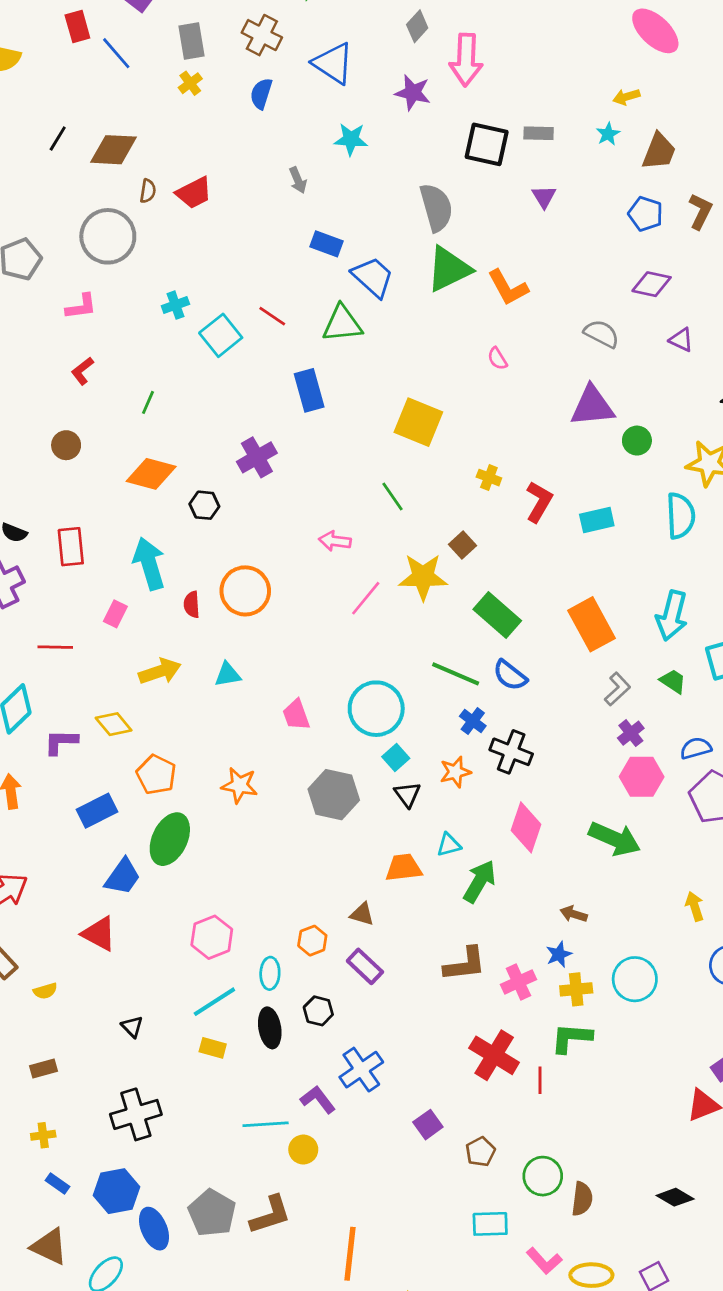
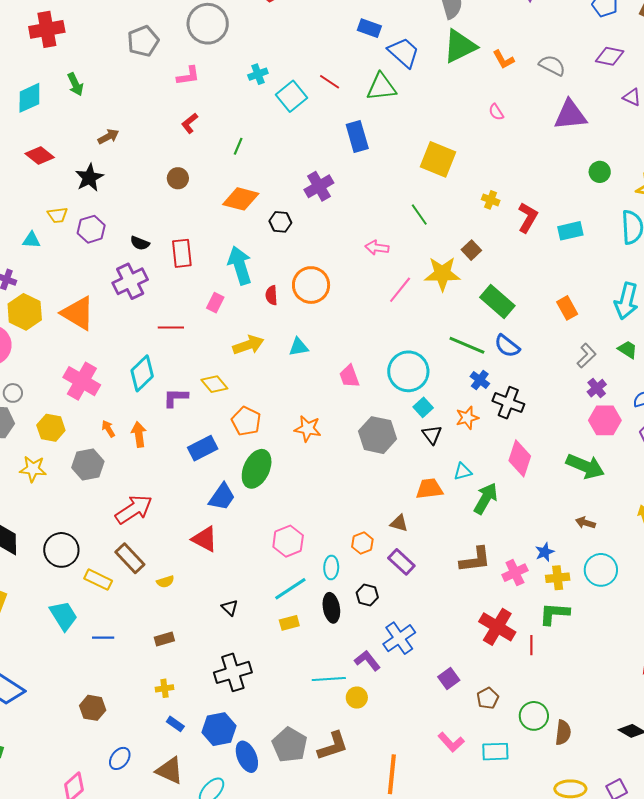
orange L-shape: (508, 288) -> (503, 60), size x0.7
gray semicircle: (602, 334) -> (552, 65), moved
purple triangle: (592, 406) -> (570, 115), moved
orange rectangle: (592, 624) -> (567, 308), size x0.6
brown arrow: (574, 914) -> (585, 523), moved
yellow rectangle: (213, 1048) -> (289, 623), turned -30
pink L-shape: (544, 1261) -> (451, 742), moved

